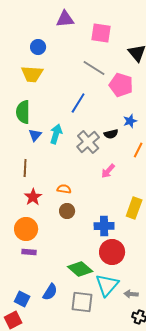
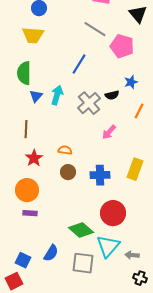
blue cross: (104, 226) -> (100, 175), moved

